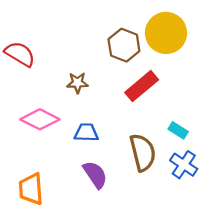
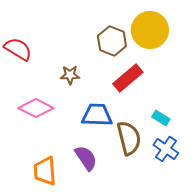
blue trapezoid: (86, 133) -> (97, 115), moved, size x1.4
orange trapezoid: (31, 189) -> (45, 171), moved

